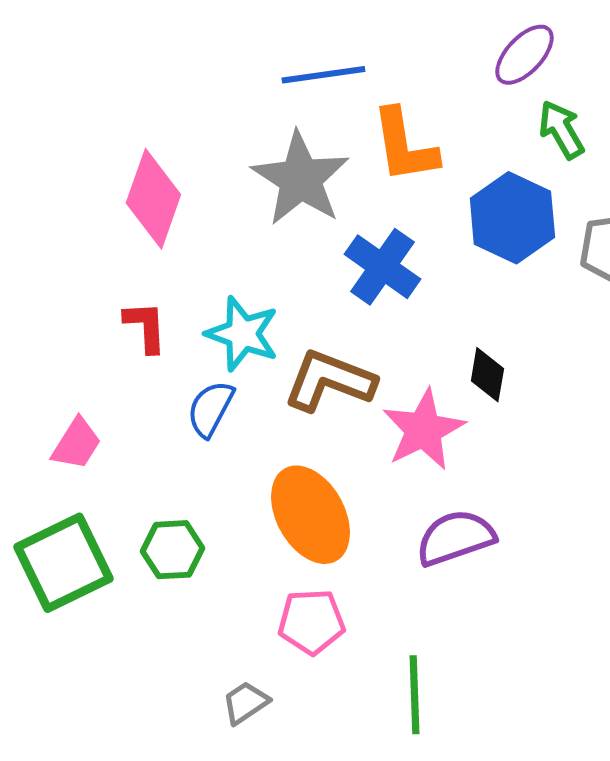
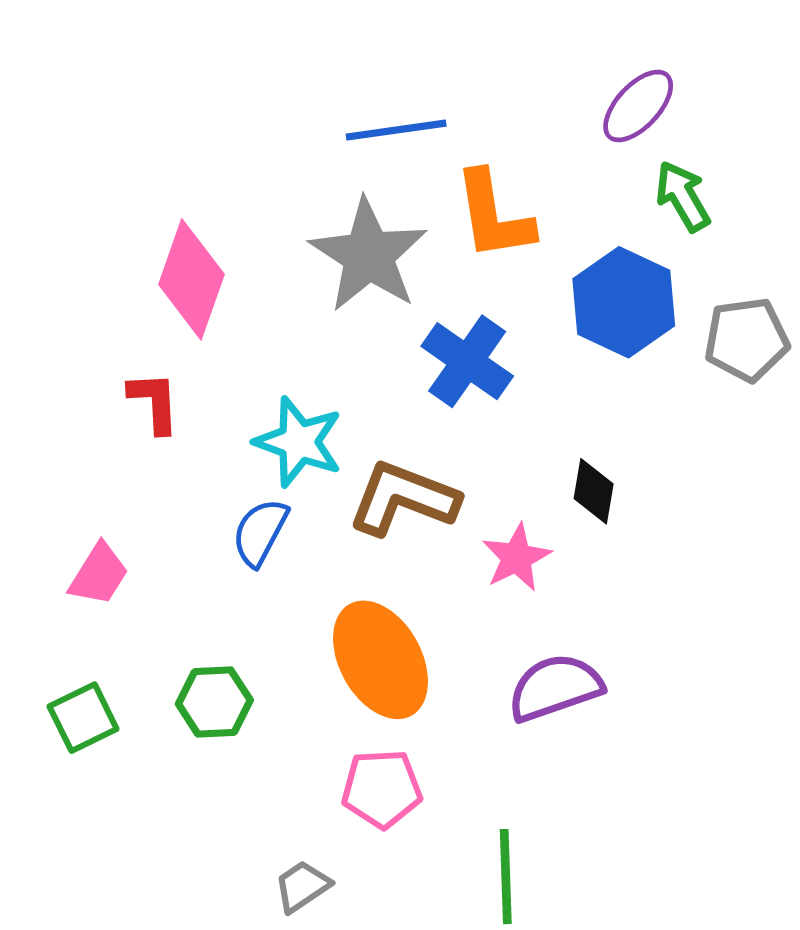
red L-shape: (145, 327) -> (154, 402), moved
pink star: (423, 430) -> (517, 557), size x0.7
green square: (63, 563) -> (83, 718), size x0.6

